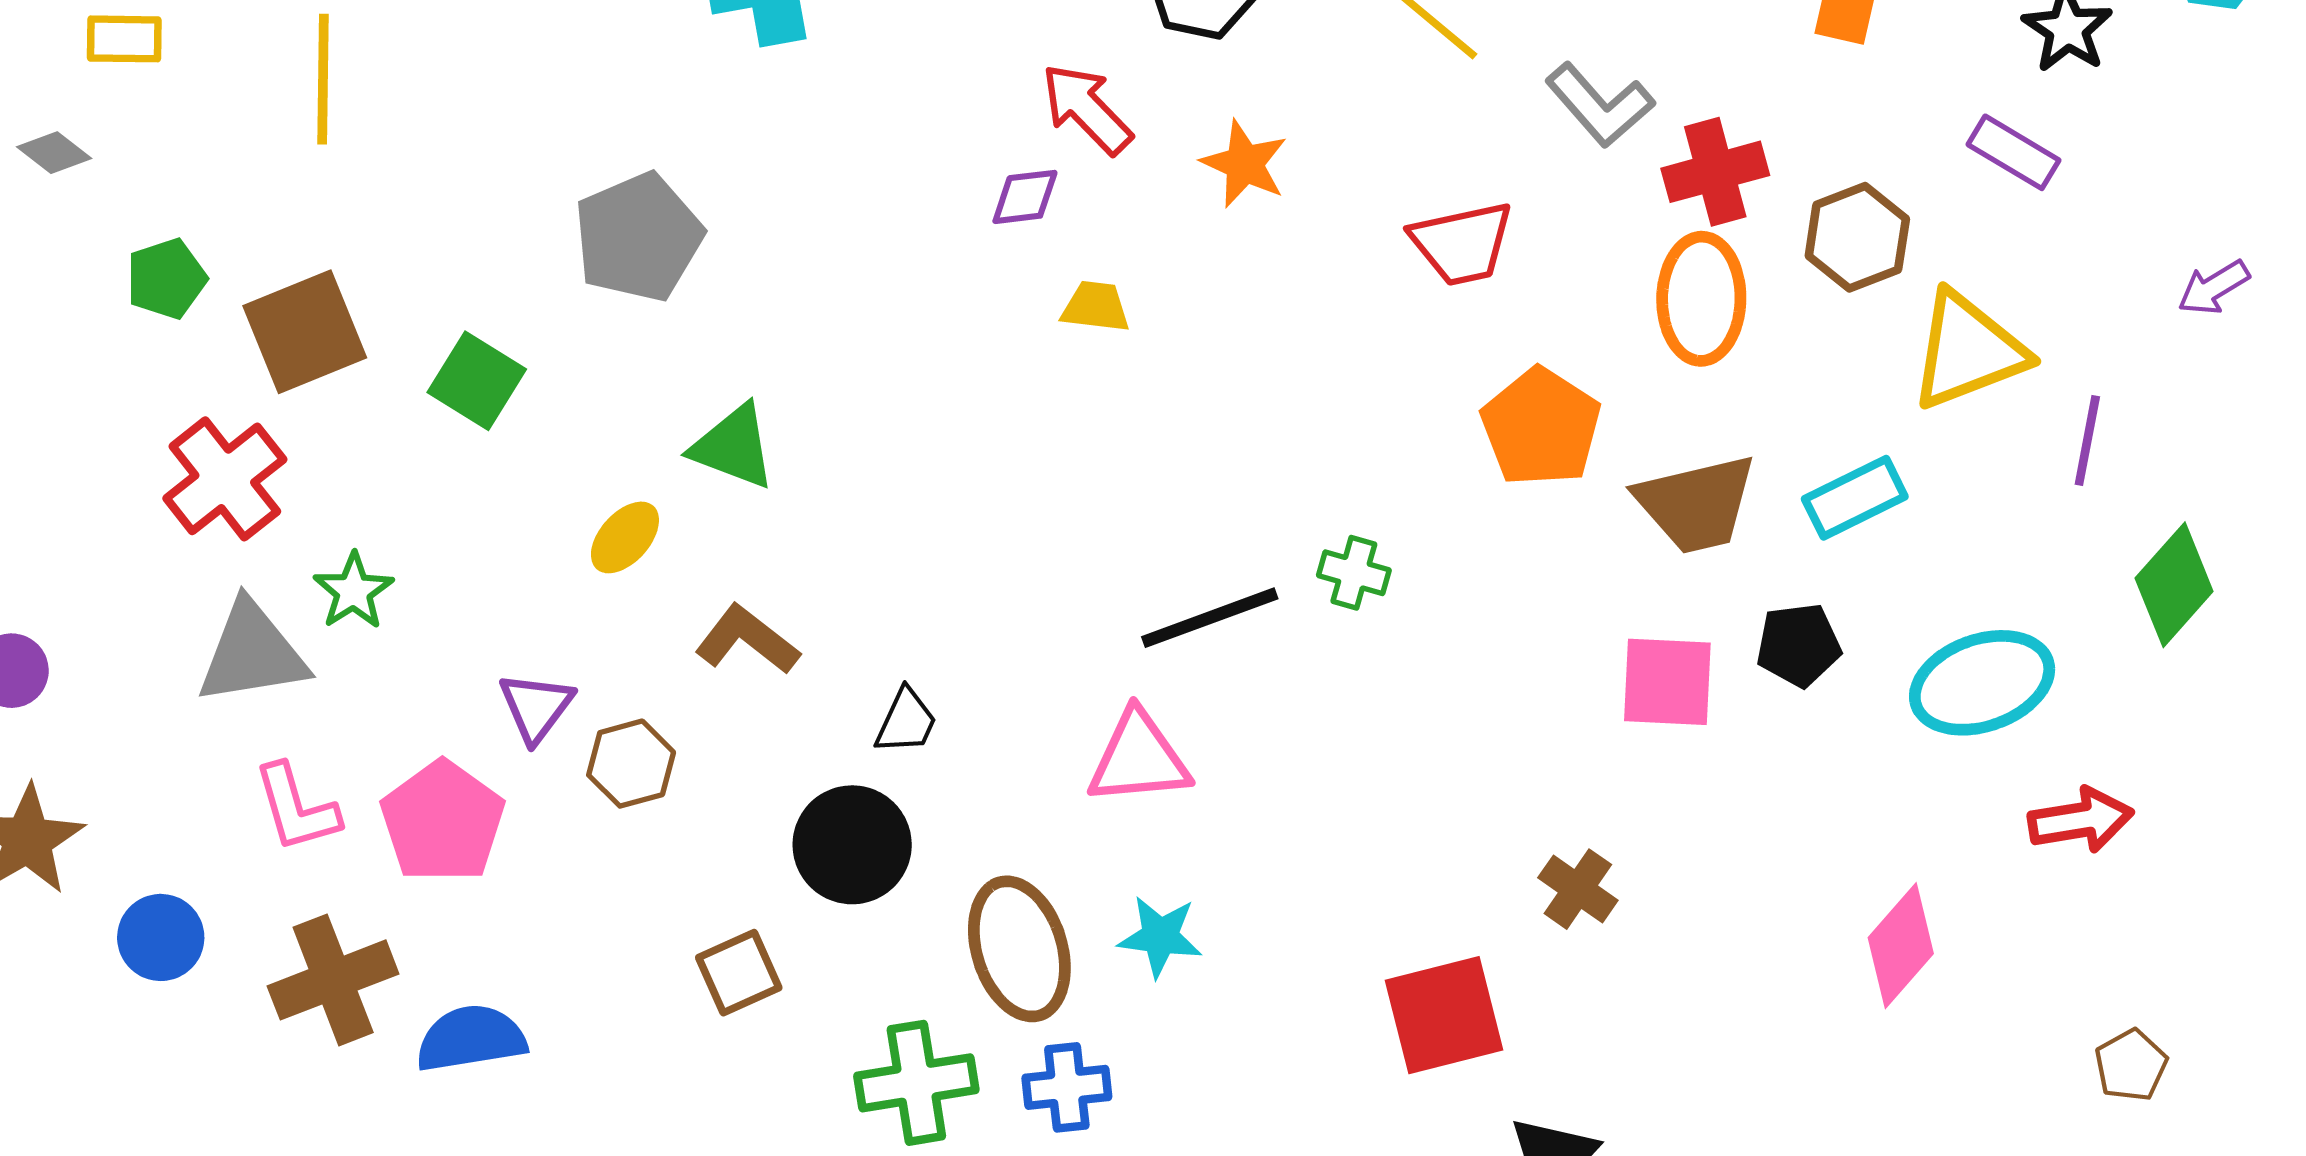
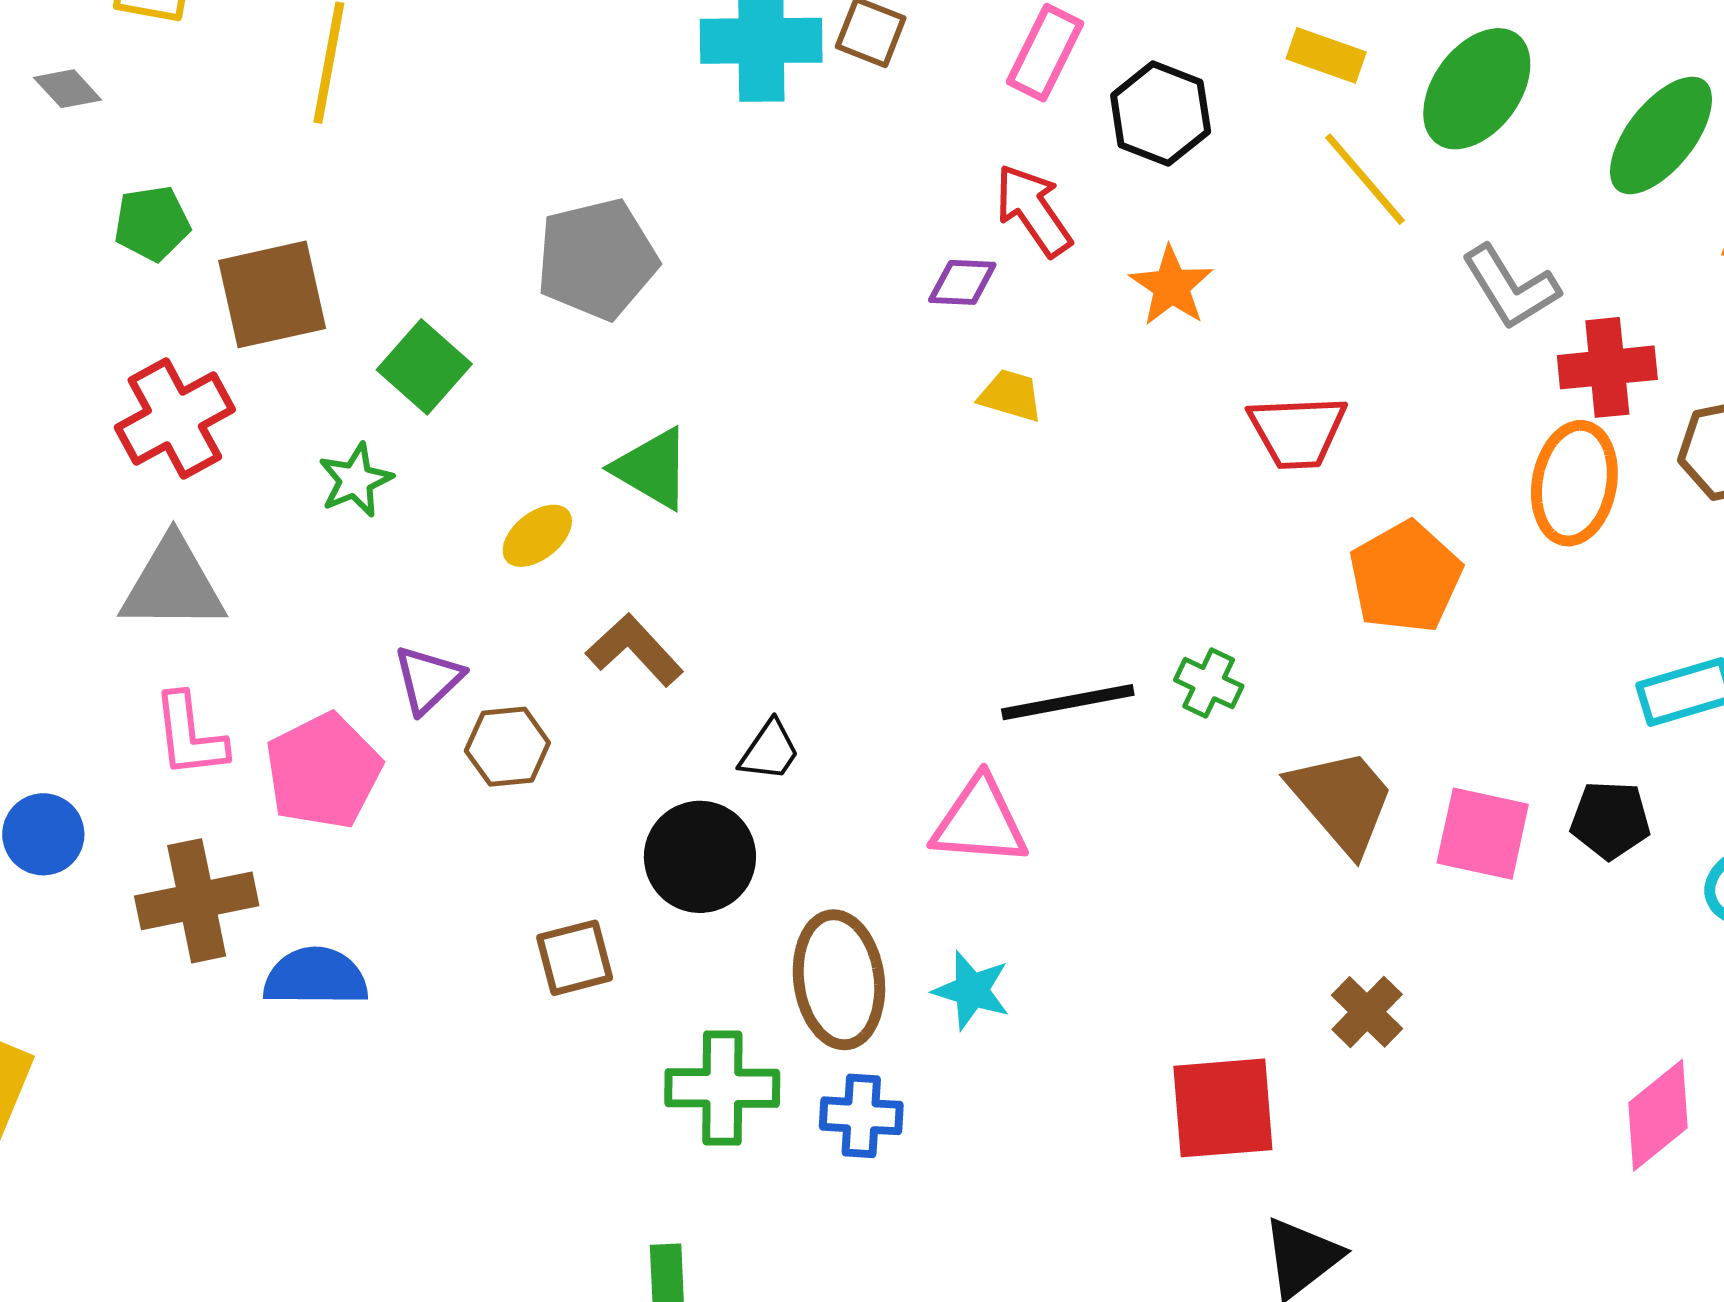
red trapezoid: (1462, 243) -> (1297, 432), moved
brown trapezoid: (1696, 504) -> (1342, 801), moved, turned -127
green star: (353, 591) -> (355, 480), moved

